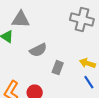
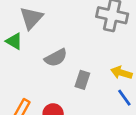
gray triangle: (21, 19) -> (31, 18), turned -48

